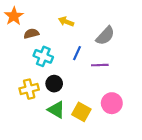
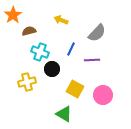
black circle: (54, 84) -> (52, 69), moved
green triangle: (56, 110) -> (64, 114), moved
yellow square: (81, 112) -> (75, 89), moved

